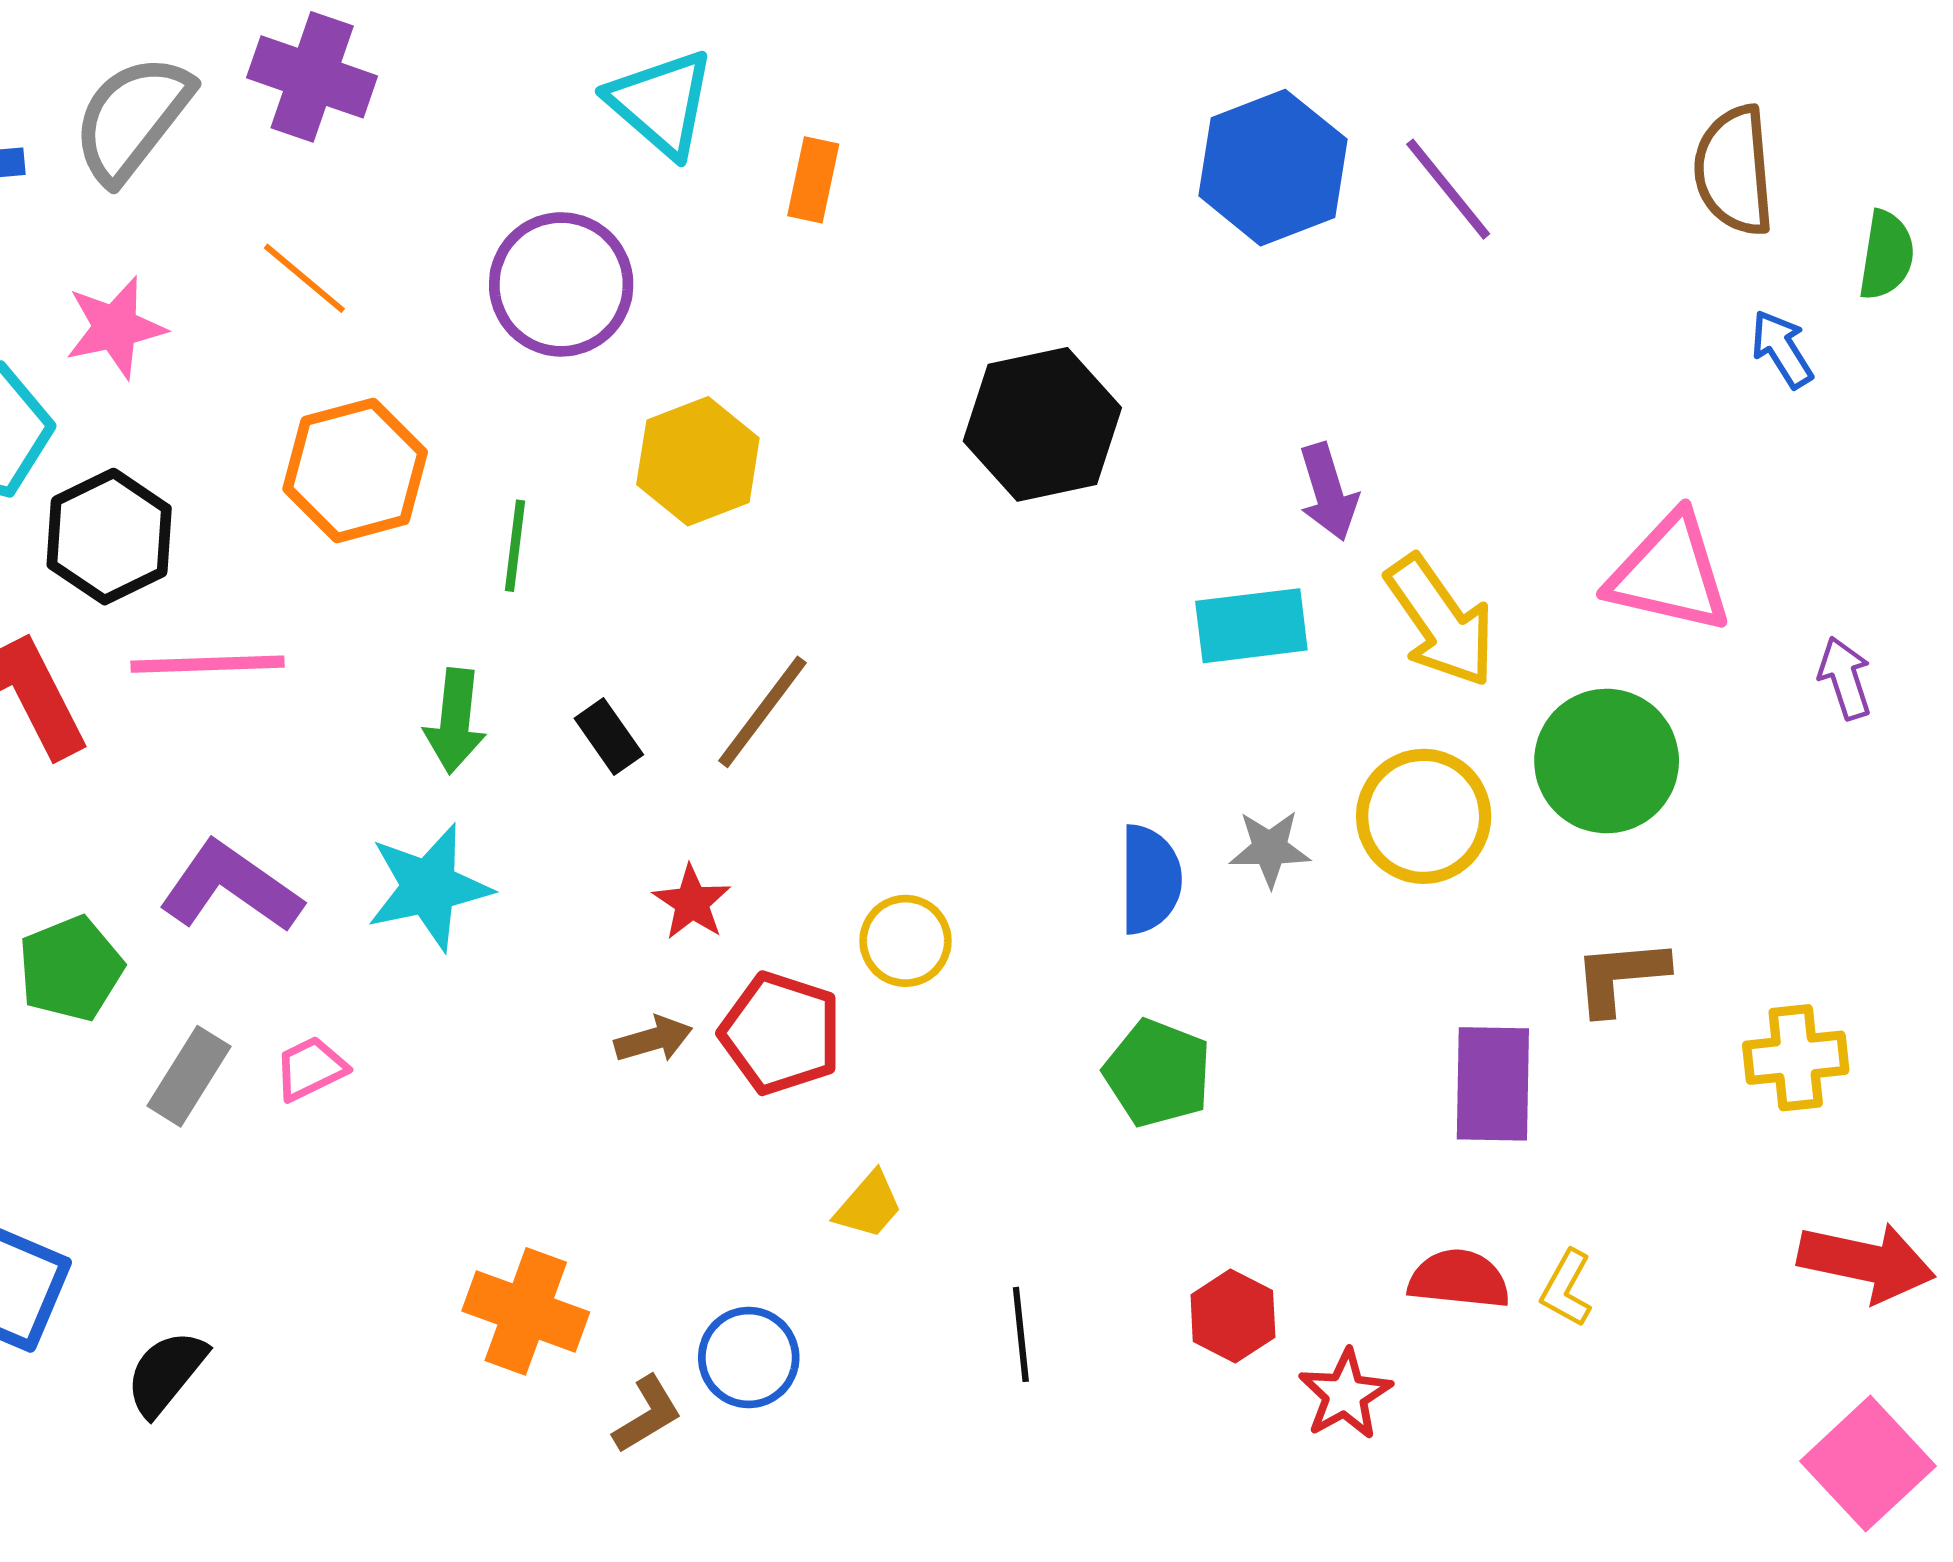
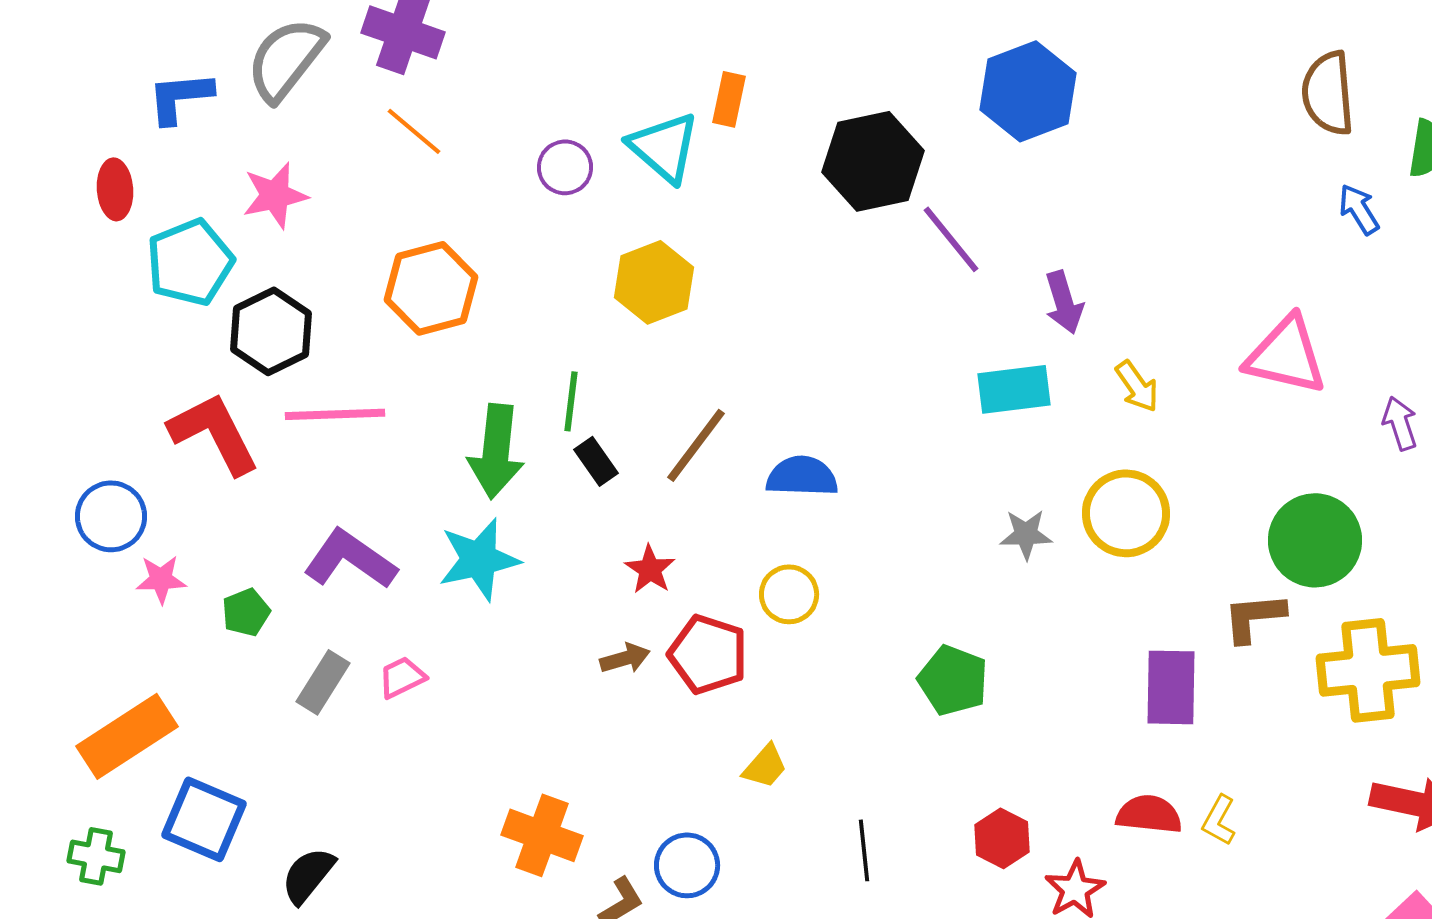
cyan triangle: (661, 103) -> (664, 147), moved
purple line: (1448, 189) -> (951, 239), moved
orange line: (304, 278) -> (414, 131), moved
purple circle: (561, 284) -> (565, 167), size x0.6
black hexagon: (1042, 424) -> (873, 161), moved
green line: (515, 546) -> (571, 401), moved
yellow arrow: (1441, 621) -> (1137, 386), size x0.6
green arrow: (455, 721) -> (496, 451), size x1.4
green circle: (1607, 761) -> (1315, 540), moved
blue semicircle: (1150, 879) -> (802, 476), moved, turned -88
green pentagon: (71, 969) -> (246, 612), size x0.7
yellow cross: (1796, 1058) -> (1368, 670), size x1.5

